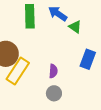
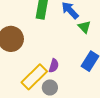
yellow rectangle: (18, 71) -> (34, 77), moved

